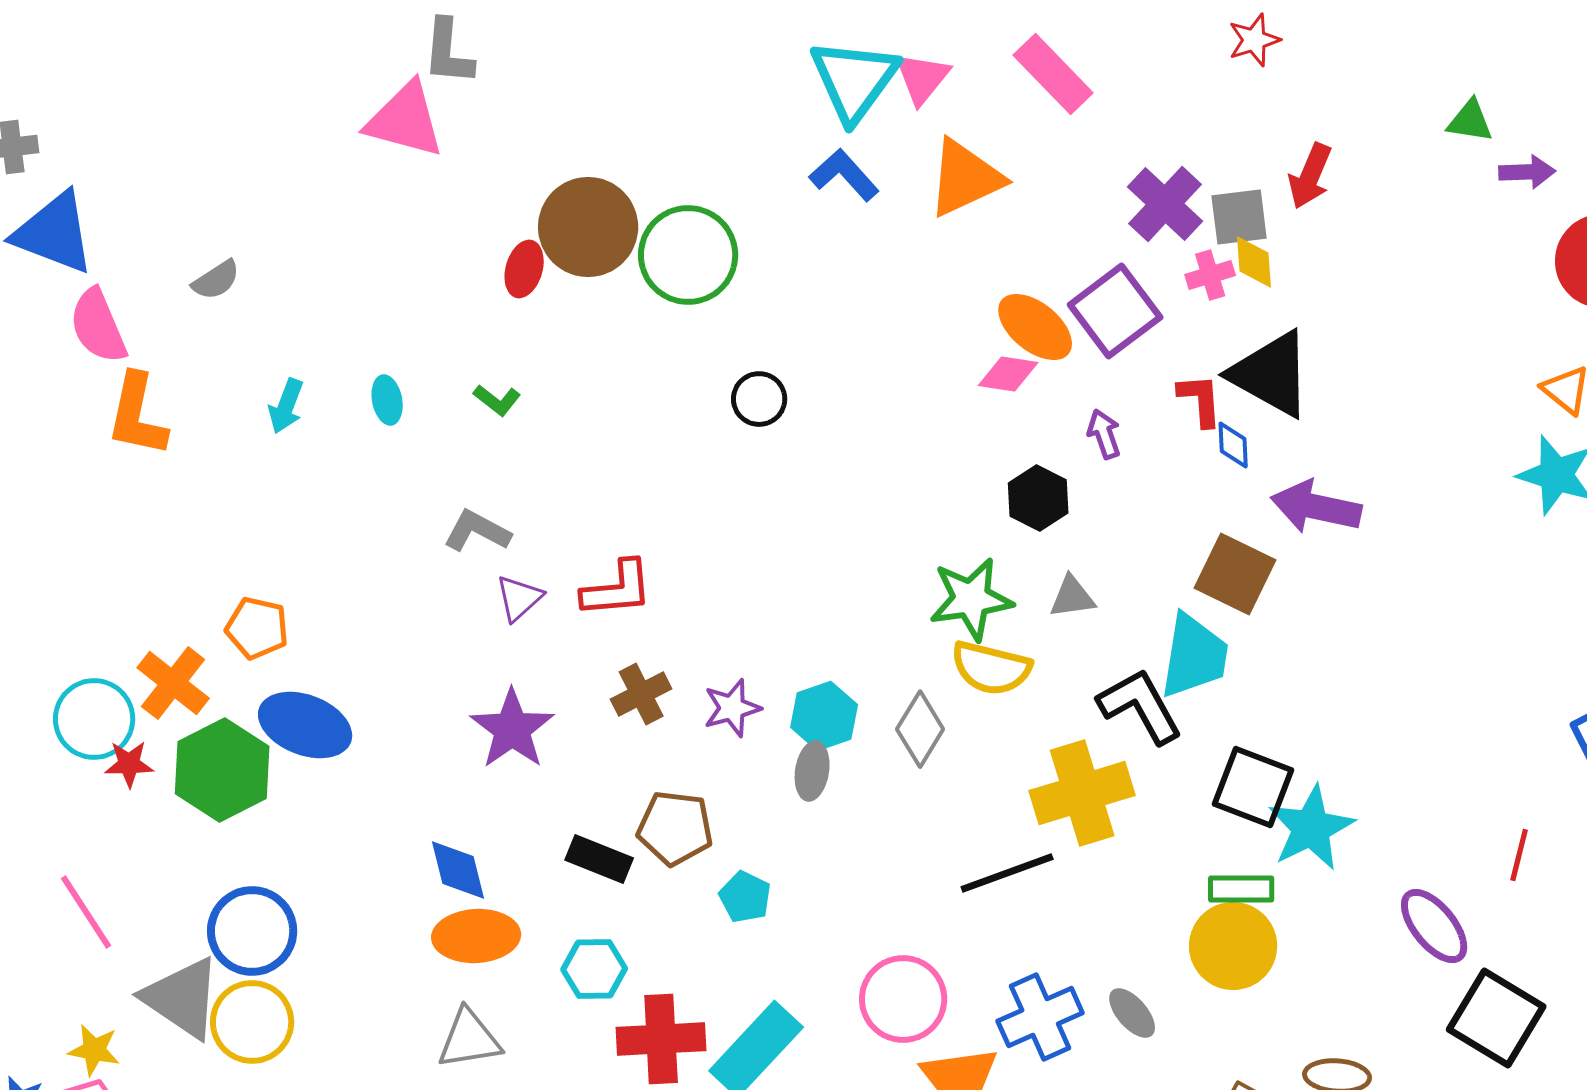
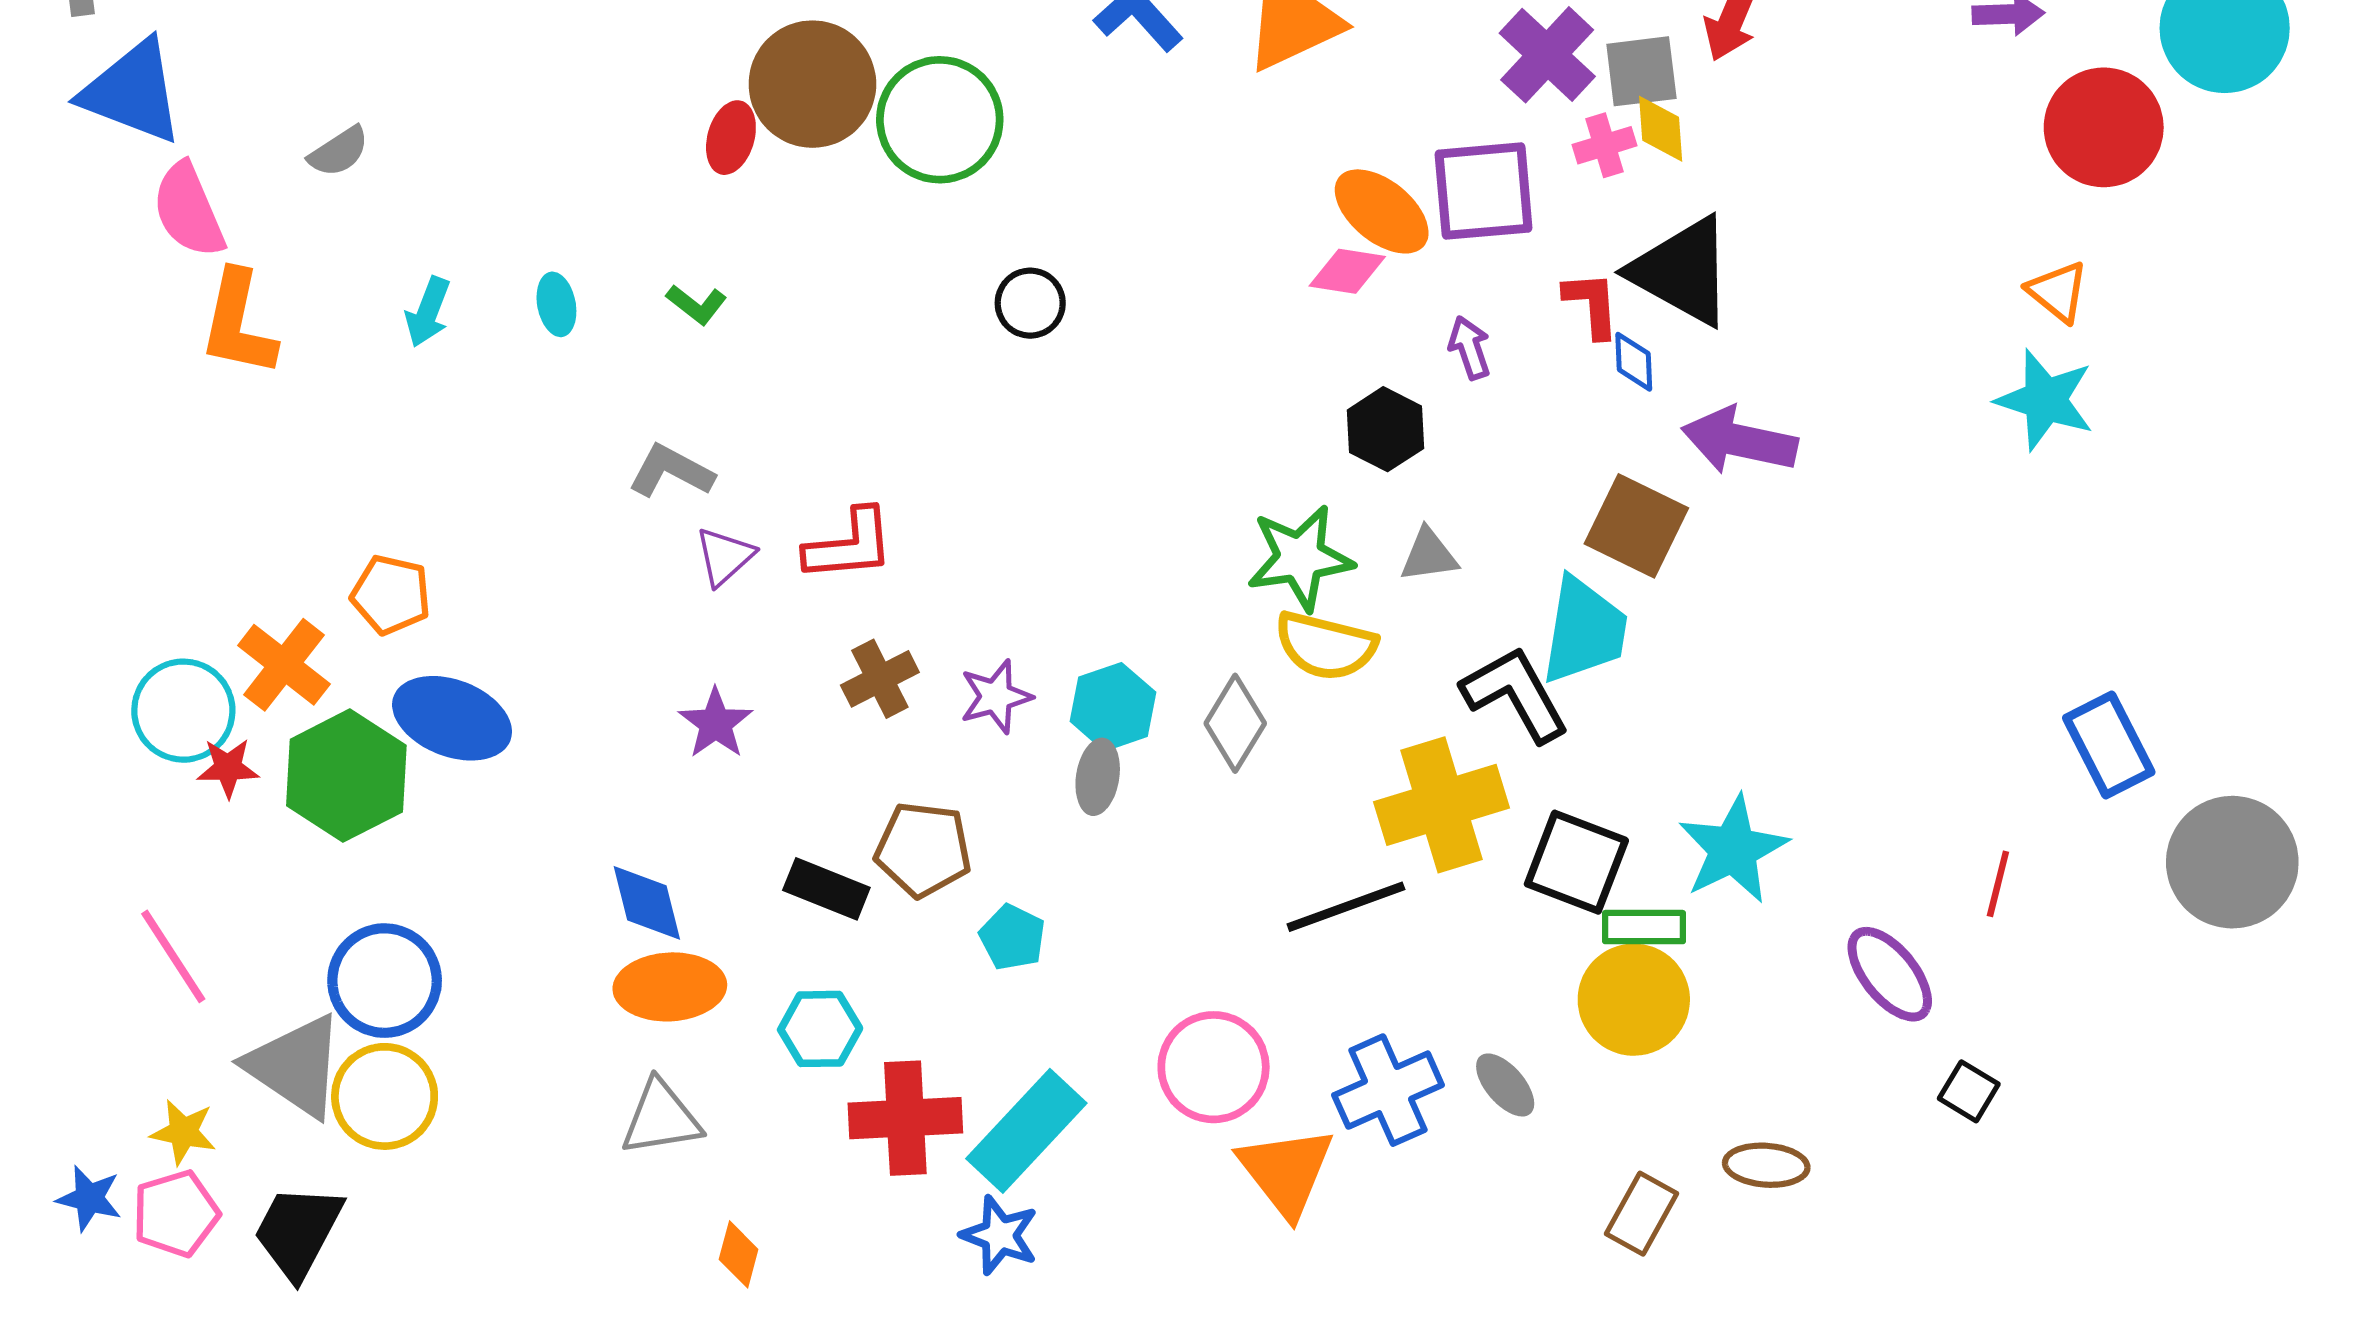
purple square: (1115, 311) -> (1484, 191), turned 32
purple star: (512, 729) -> (716, 723), size x0.7
black square: (1253, 787) -> (1576, 862), moved
black square: (1496, 1018) -> (1969, 1091), size x0.5

